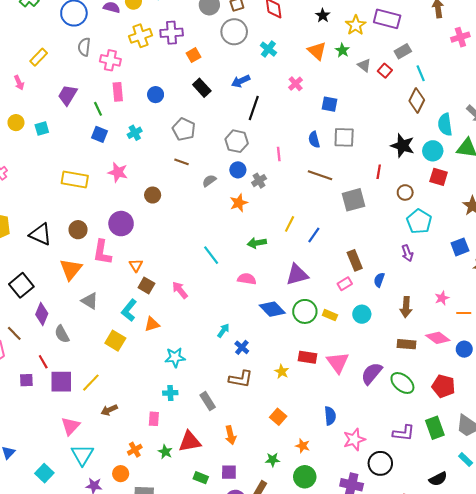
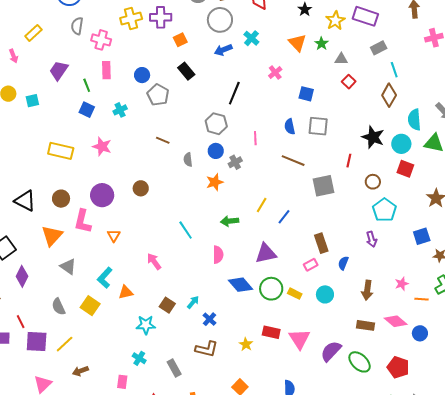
gray triangle: (364, 65) -> (341, 59), turned -40
red square: (385, 71) -> (349, 82), moved
blue arrow: (241, 81) -> (223, 50), moved
gray pentagon: (184, 129) -> (158, 95), moved
gray semicircle: (209, 181) -> (188, 160), turned -64
brown circle: (153, 195) -> (141, 188), moved
pink semicircle: (247, 279) -> (218, 255), turned 78
brown square: (146, 286) -> (167, 305), moved
gray semicircle: (62, 334) -> (59, 307), moved
cyan cross: (170, 393) -> (139, 358), turned 32

